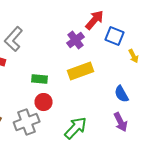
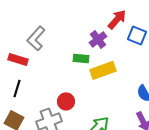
green rectangle: (40, 79) -> (81, 58), moved

